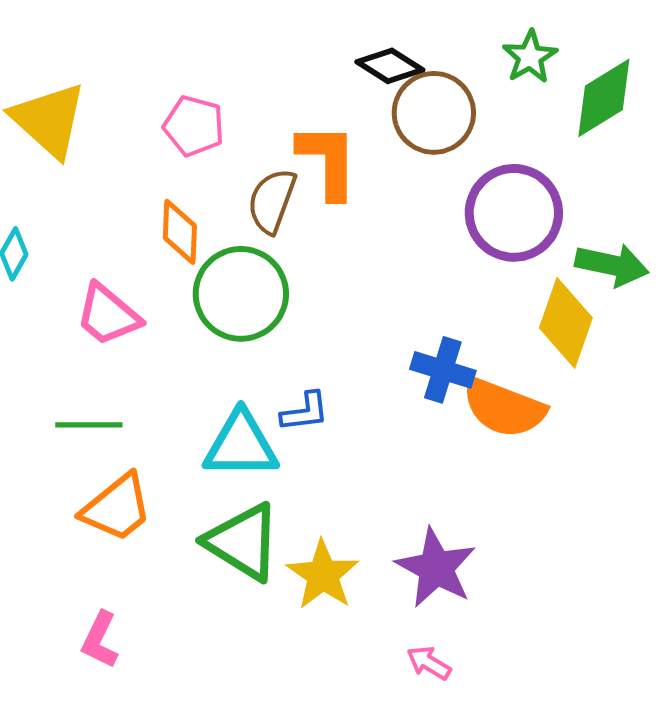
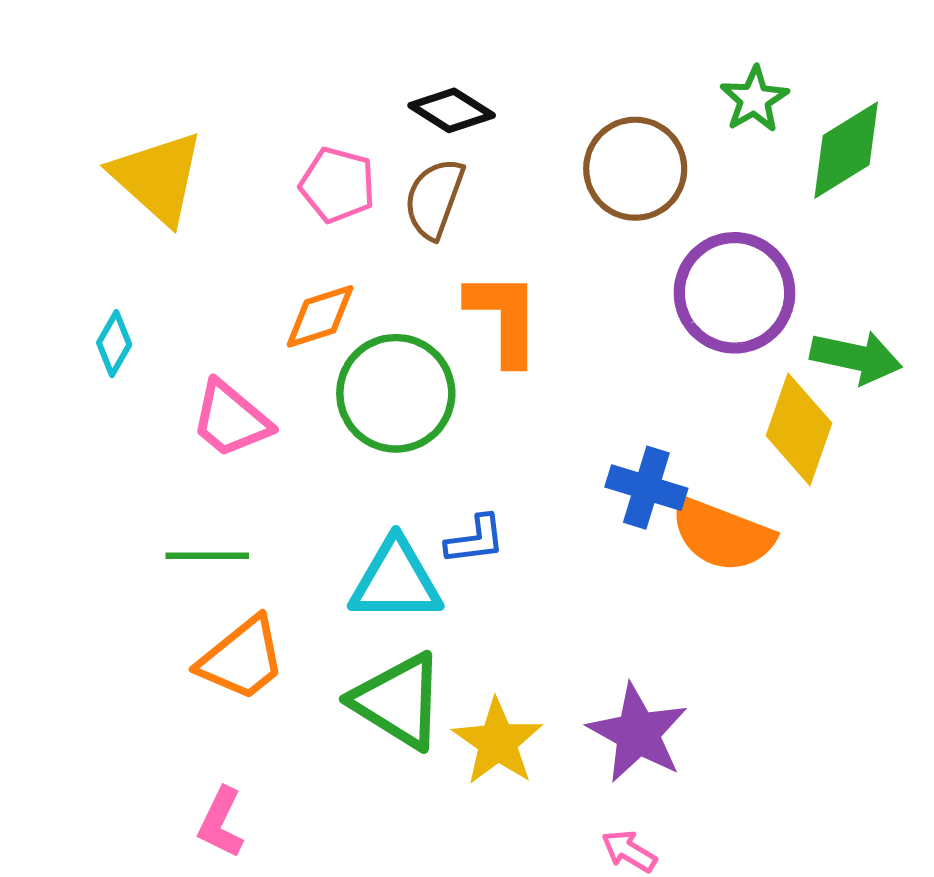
black diamond: (390, 66) -> (452, 110), moved
orange L-shape: (328, 161) -> (504, 318), moved
brown semicircle: (272, 201) -> (434, 199), moved
orange diamond: (180, 232) -> (320, 316), turned 70

